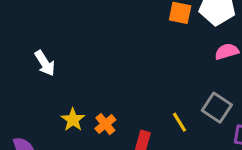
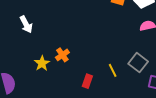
orange cross: (105, 124) -> (62, 55), moved

